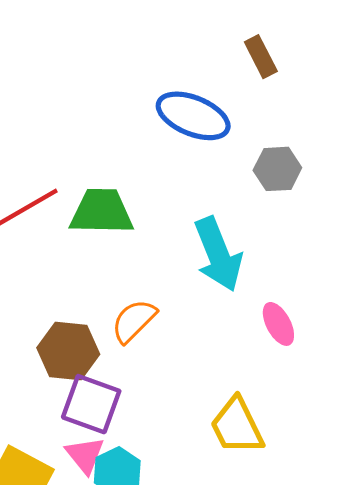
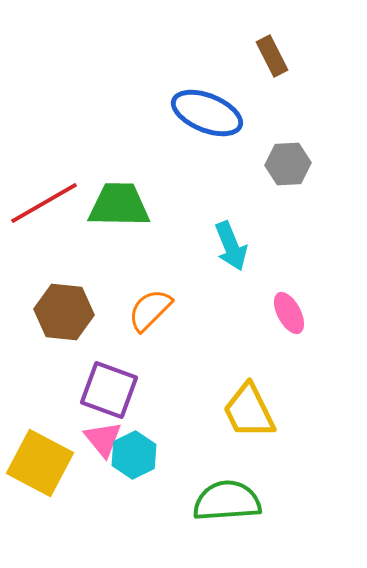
cyan arrow: (218, 254) -> (231, 246), size x0.7
brown hexagon: (68, 351) -> (64, 312), moved

